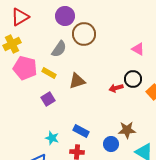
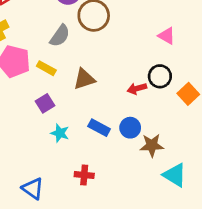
blue rectangle: (81, 131) -> (99, 128), moved
cyan star: (52, 138) -> (60, 133), moved
blue circle: (111, 144) -> (130, 128), moved

